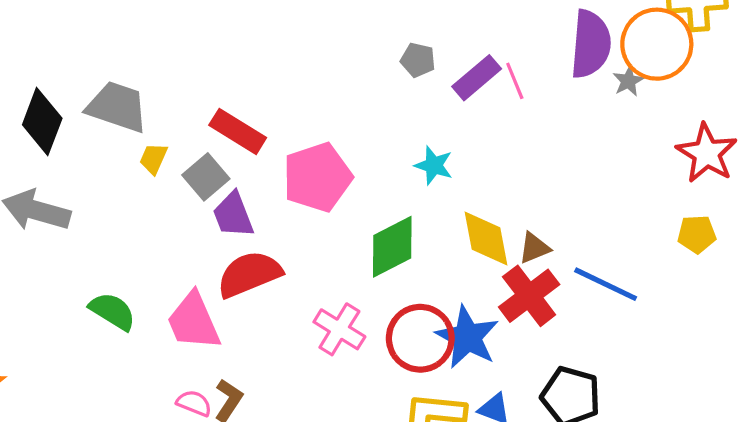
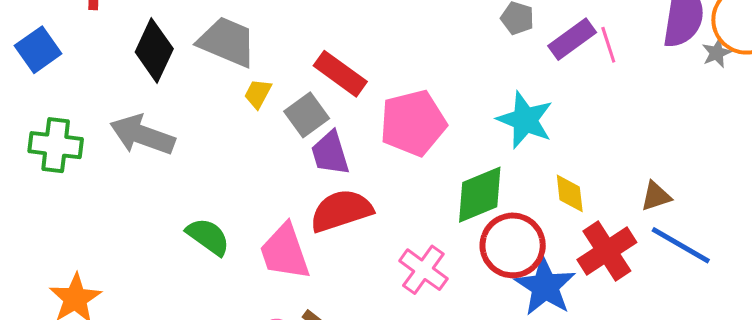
cyan star: (434, 165) -> (525, 120), size x1.5
yellow diamond: (486, 239) -> (570, 193), size x0.7
brown triangle: (534, 248) -> (656, 196), moved
red circle: (420, 338) -> (513, 245), moved

